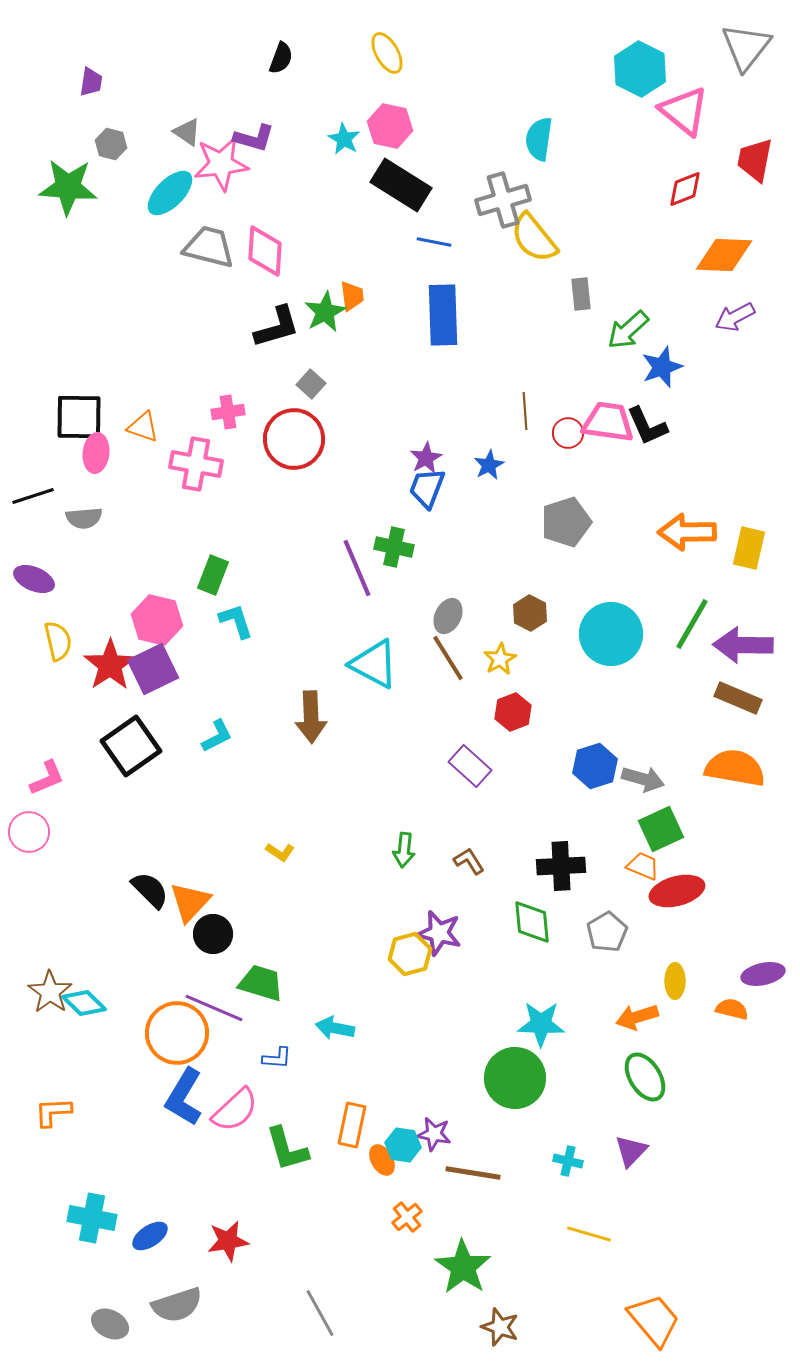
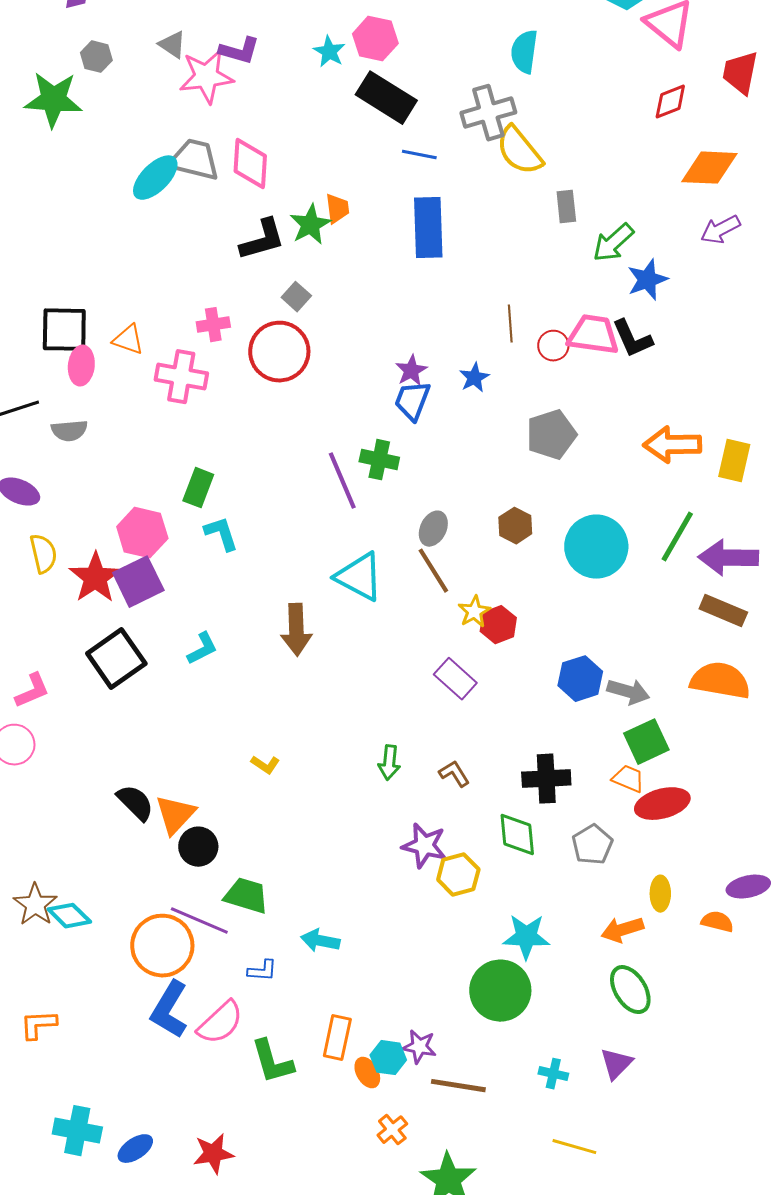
cyan ellipse: (170, 193) -> (155, 178), moved
yellow star: (500, 659) -> (474, 612), moved
yellow hexagon: (410, 954) -> (458, 875), moved

